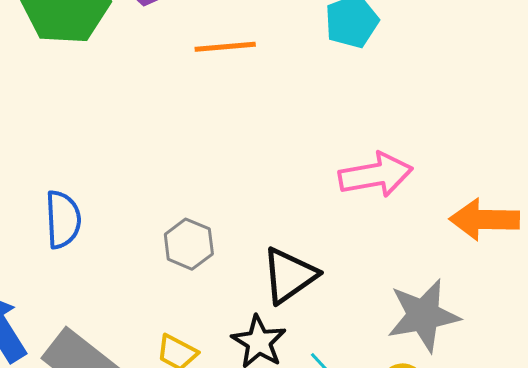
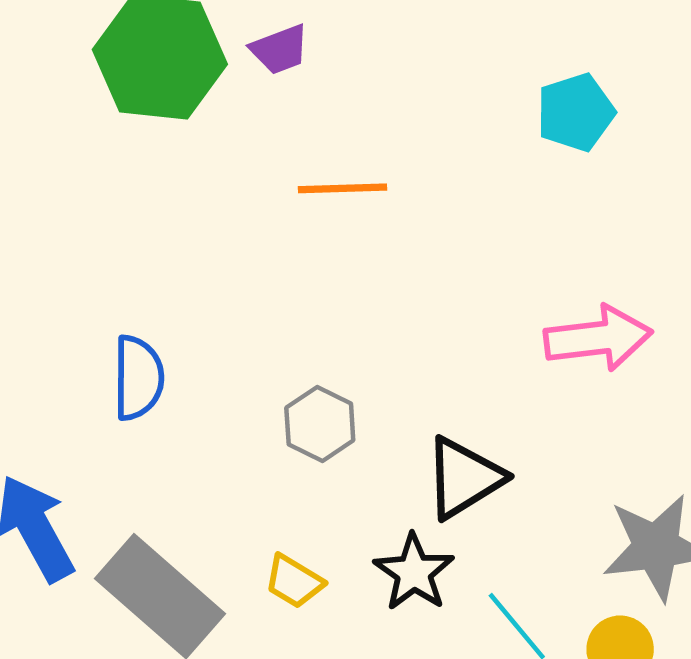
orange line: (225, 47) -> (342, 188), moved

